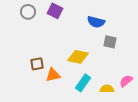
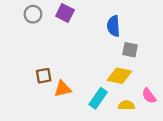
blue semicircle: (96, 22) -> (113, 26), turned 72
yellow diamond: (78, 57) -> (119, 76), moved
pink semicircle: (126, 81) -> (149, 96), turned -88

